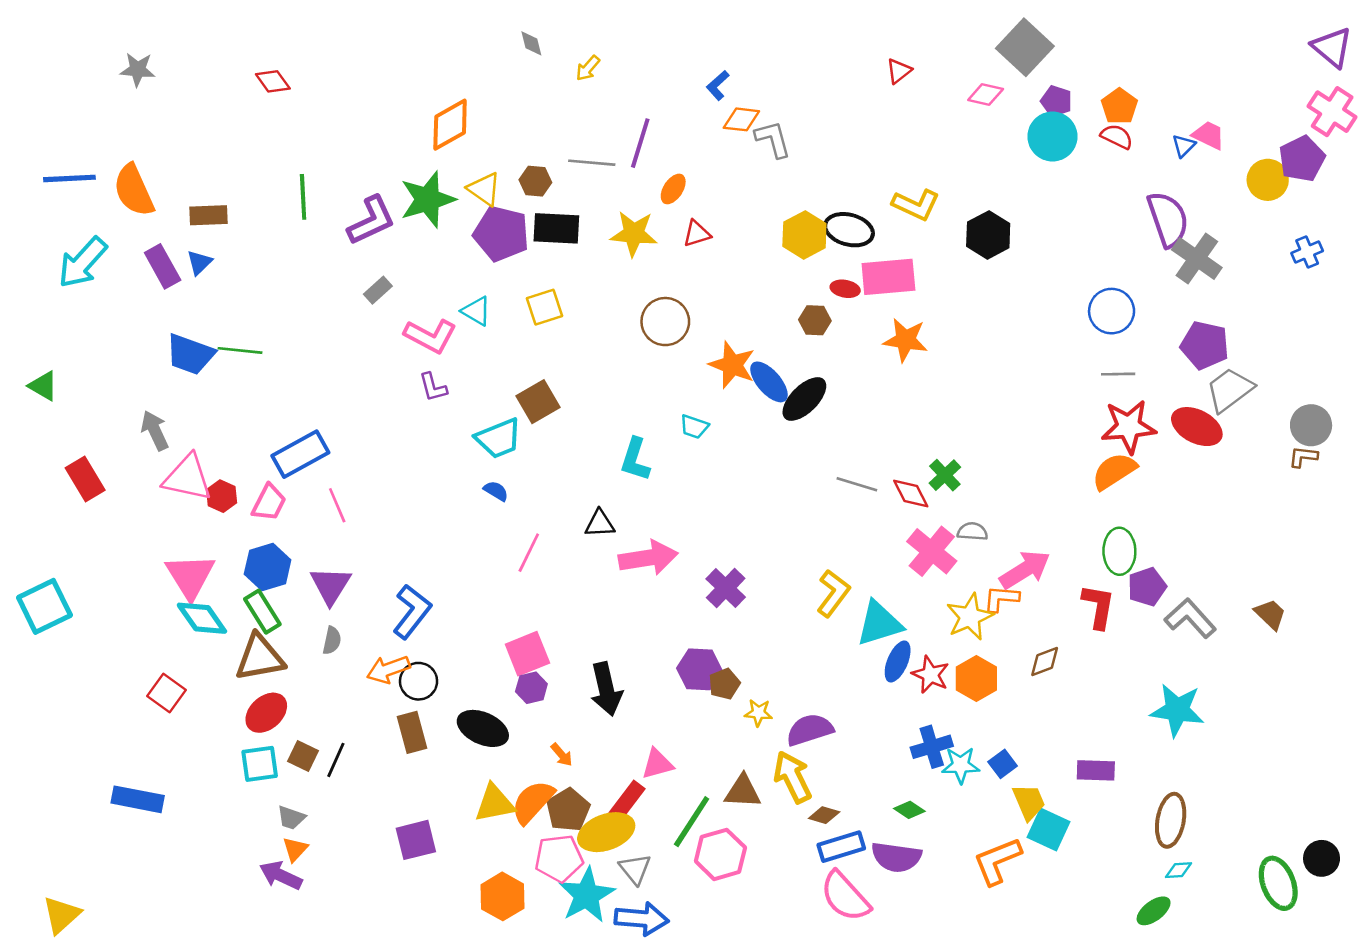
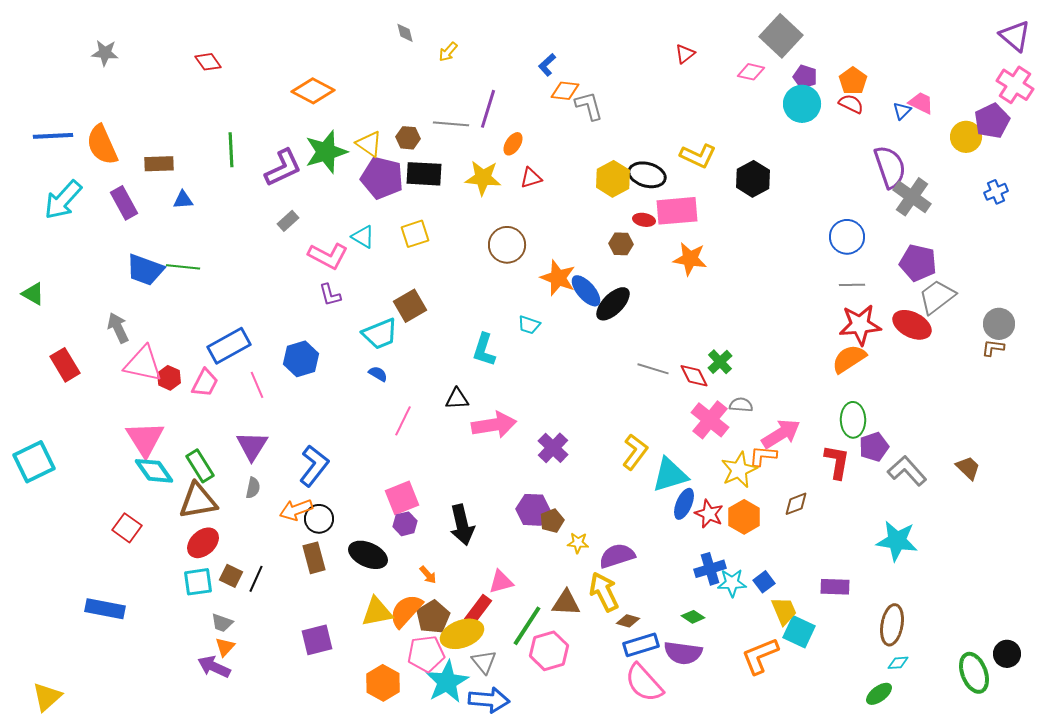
orange diamond: (450, 125) -> (313, 91), moved, turned 57
blue triangle: (199, 262) -> (183, 200), moved, turned 40
blue hexagon: (268, 567) -> (301, 359), moved

